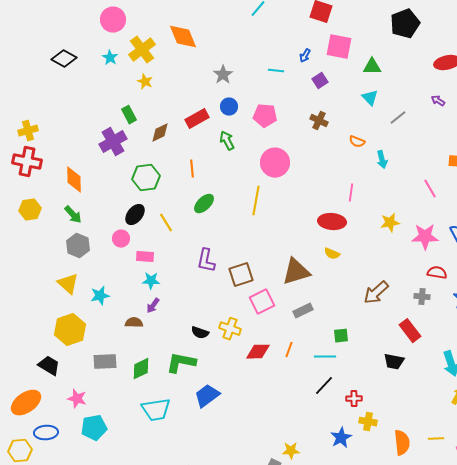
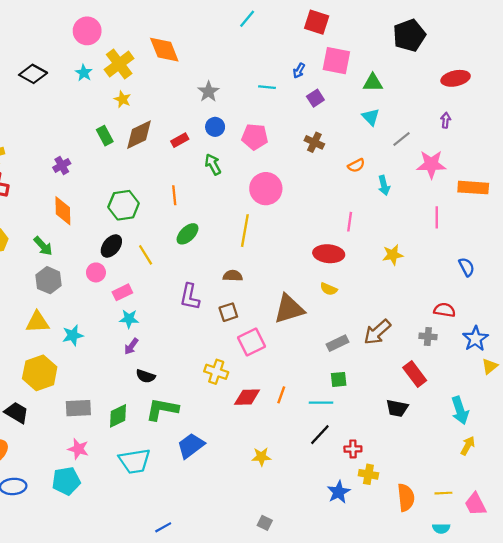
purple arrow: (438, 101) -> (446, 120), turned 64
red rectangle: (197, 119) -> (180, 140), size x0.7
brown diamond: (160, 133) -> (139, 135), moved, size x1.4
purple cross: (113, 142) -> (62, 165), moved, size x0.6
orange semicircle: (357, 142) -> (356, 165), turned -49
orange diamond: (74, 180) -> (63, 211), moved
pink line: (430, 189) -> (437, 217), turned 30
pink star: (425, 237) -> (431, 164), moved
pink rectangle: (145, 257) -> (122, 292), turned -30
brown square: (241, 275) -> (228, 312), size x0.7
yellow triangle: (68, 284) -> (37, 322), turned -45
gray rectangle: (303, 311) -> (338, 343), moved
brown semicircle: (134, 323) -> (233, 276), moved
black semicircle: (200, 333) -> (146, 376), moved
pink star: (77, 399) -> (78, 449), moved
yellow star: (291, 451) -> (261, 457), moved

